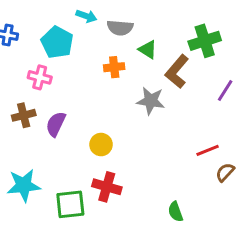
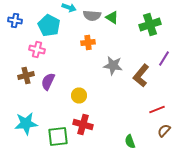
green triangle: (148, 50) -> (112, 18), moved
brown L-shape: (177, 72) -> (141, 76), moved
red line: (208, 150) -> (157, 110), moved
brown semicircle: (225, 172) -> (164, 130), moved

